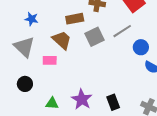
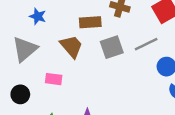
gray triangle: (24, 47) -> (25, 49), turned 30
pink rectangle: (50, 60) -> (54, 79), moved

